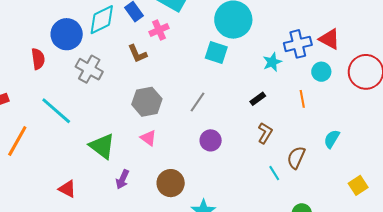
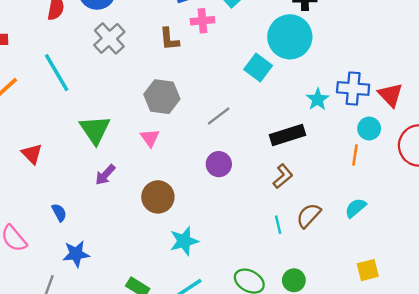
cyan star: (272, 62) -> (318, 99), turned -30
black rectangle: (258, 99) -> (287, 135), size x1.8
orange line: (302, 99) -> (355, 155), moved
red triangle: (67, 189) -> (32, 154), moved

